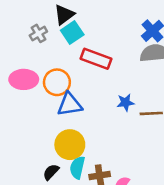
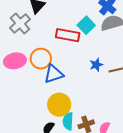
cyan square: (72, 32) -> (86, 25), moved
gray cross: (38, 33) -> (20, 24), size x1.5

